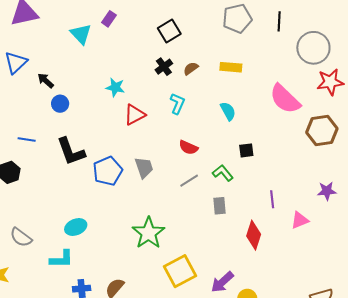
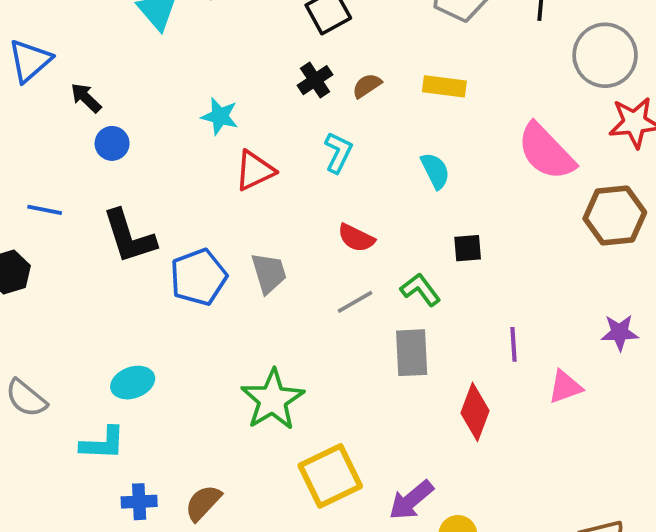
gray rectangle: (220, 206) -> (412, 353), size x1.4

